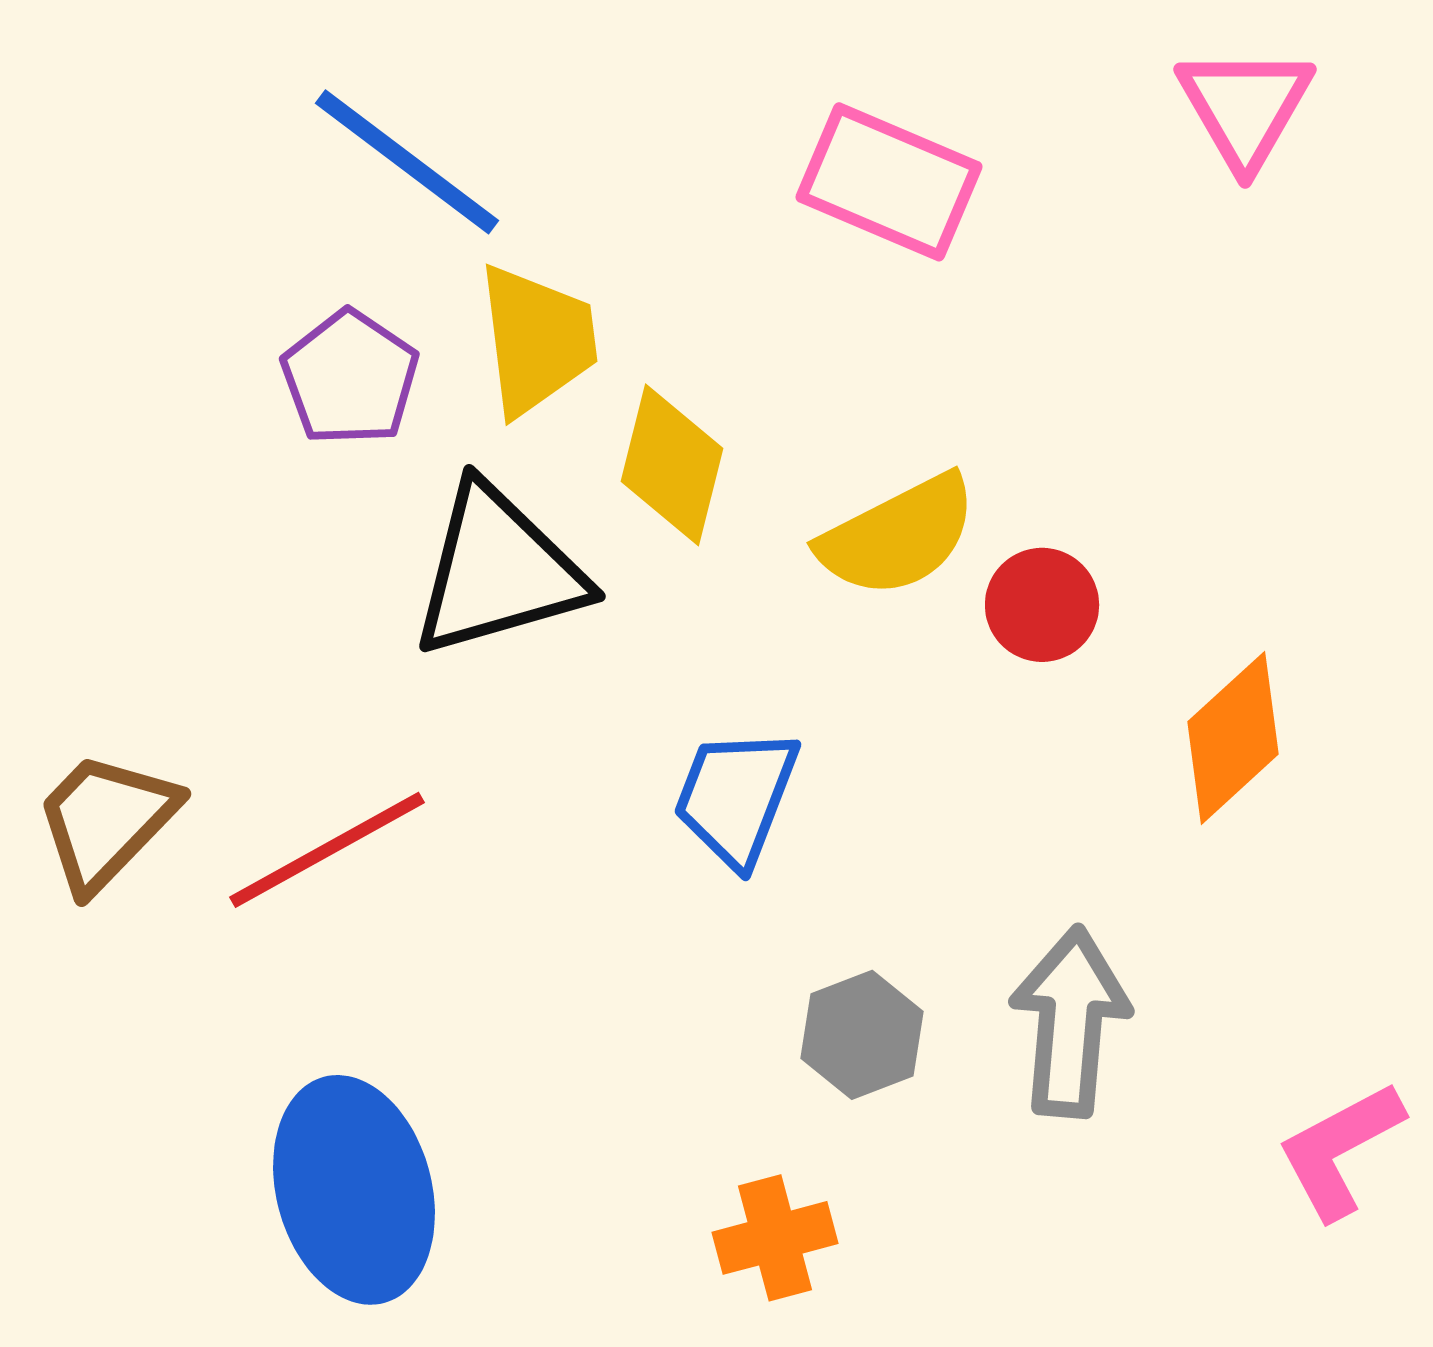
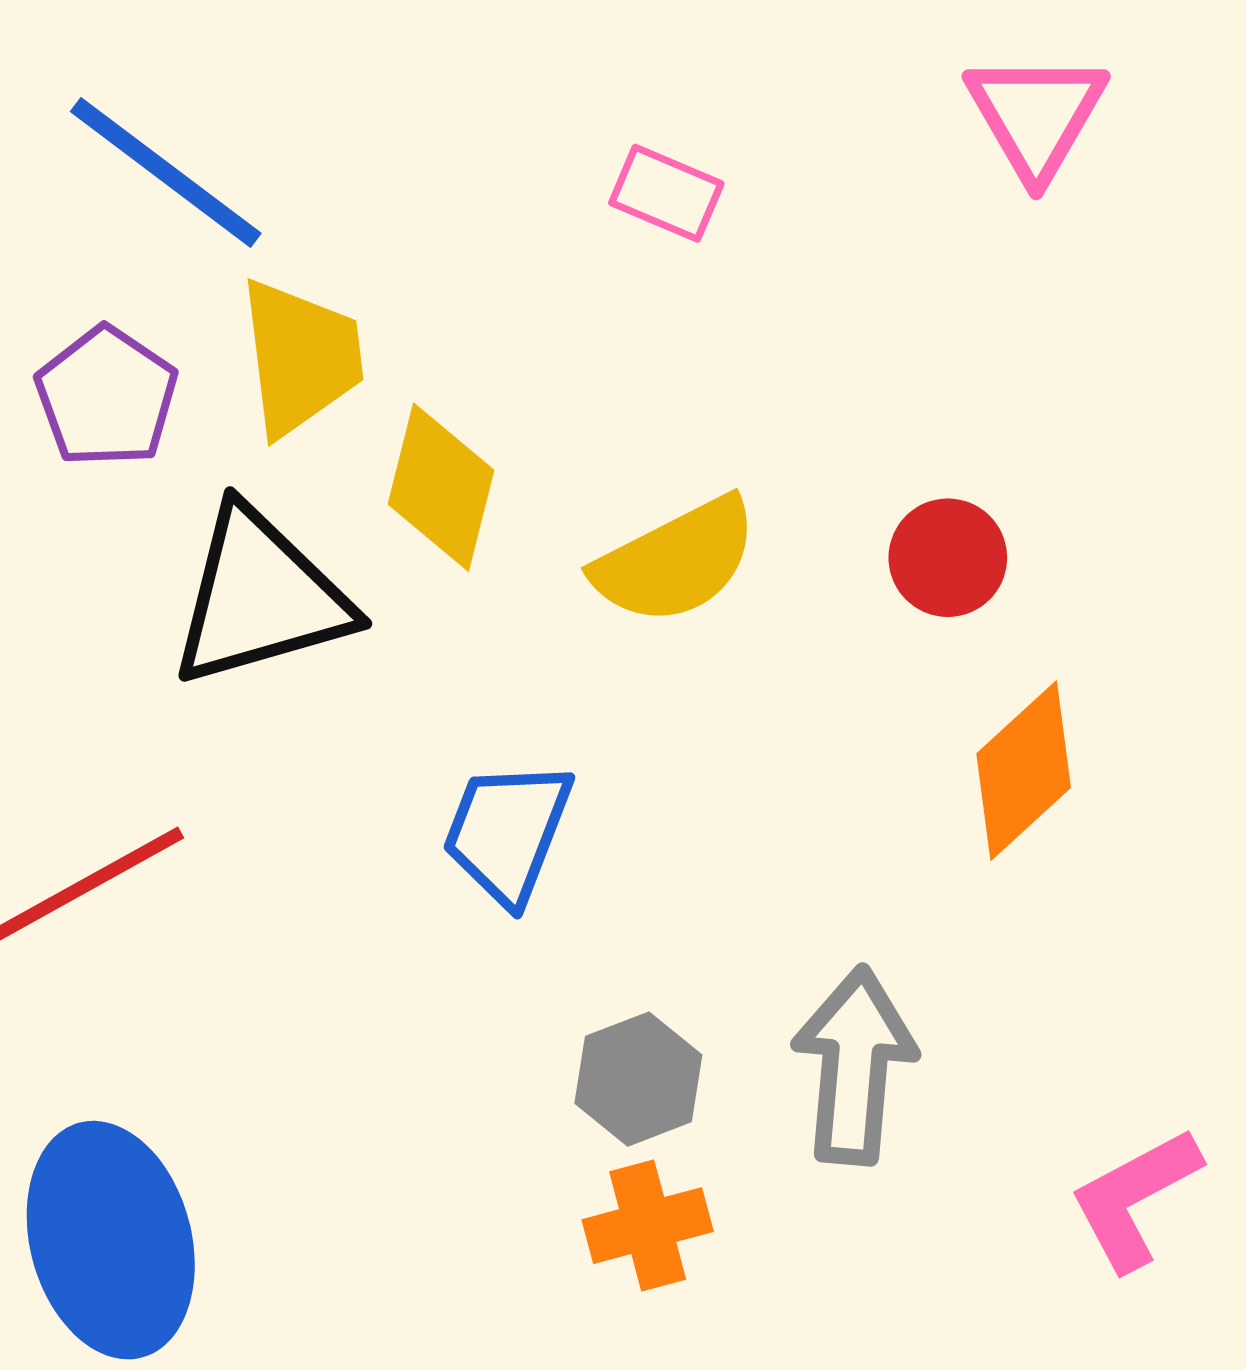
pink rectangle: (889, 182) -> (666, 193), size x0.6
red circle: (1042, 605) -> (948, 558), moved
orange cross: (775, 1238) -> (648, 1226), moved

